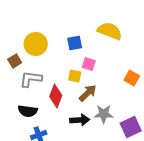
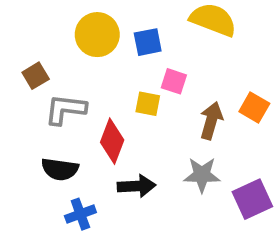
yellow circle: (36, 44) -> (97, 35), moved
brown arrow: (88, 93) -> (211, 121), moved, turned -30
black arrow: (80, 120) -> (136, 186), moved

